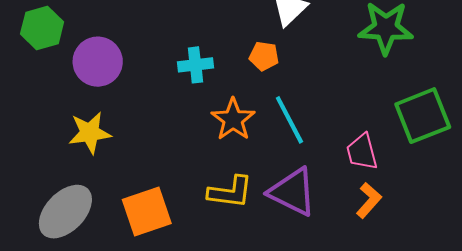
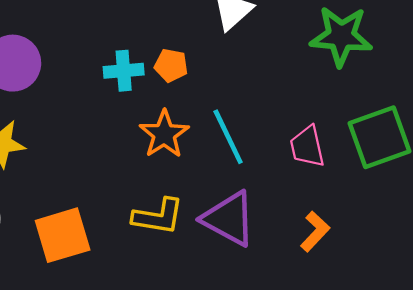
orange pentagon: (264, 56) -> (171, 65), moved
pink trapezoid: (362, 152) -> (307, 147), moved

